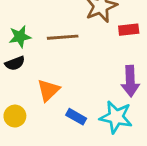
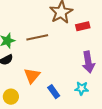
blue rectangle: (76, 117) -> (54, 92), turned 32
cyan star: (116, 117) -> (82, 88), size x0.6

